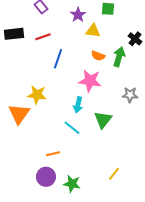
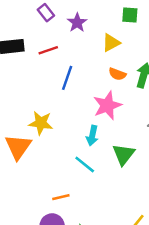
purple star: (78, 15) -> (77, 23), moved
yellow triangle: (93, 31) -> (111, 43), turned -35
pink star: (90, 81) -> (107, 105), turned -30

